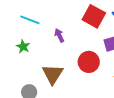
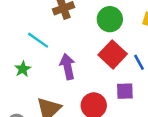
purple arrow: (59, 35) -> (68, 66), size x1.5

